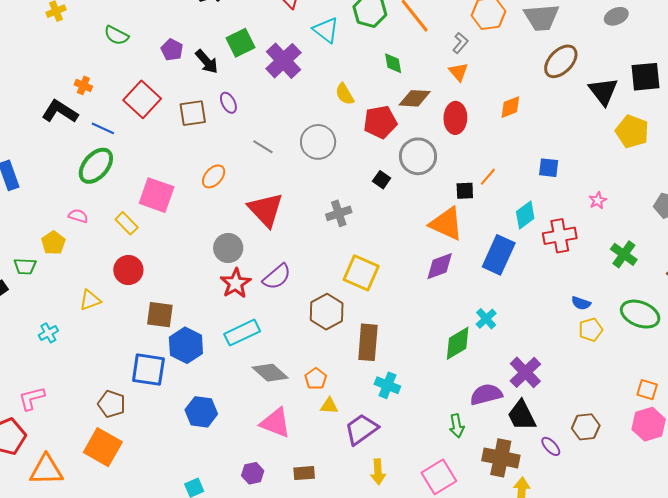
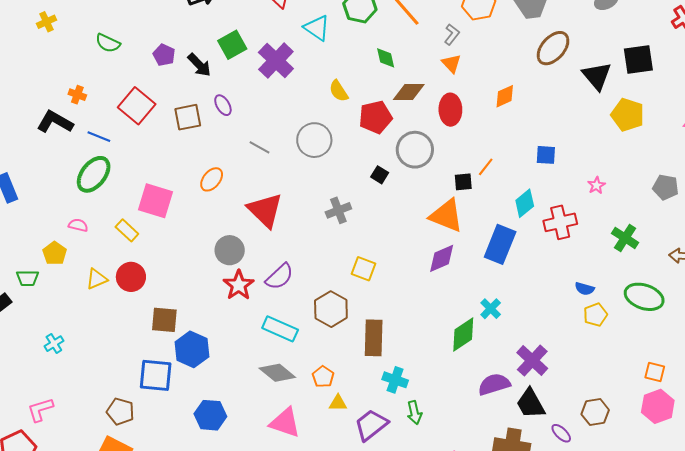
yellow square: (361, 273) -> (363, 269), size x0.7
yellow triangle: (90, 300) -> (97, 279), moved
cyan rectangle: (242, 333) -> (280, 329), moved, turned 52
green arrow: (457, 426) -> (414, 413), moved

